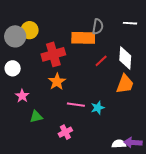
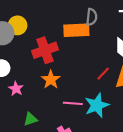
red line: (101, 61) -> (103, 74), moved
pink star: (22, 96) -> (16, 89), moved
cyan star: (98, 108) -> (97, 105), size x1.6

